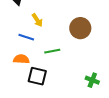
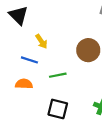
black square: (37, 76) -> (58, 109), moved

